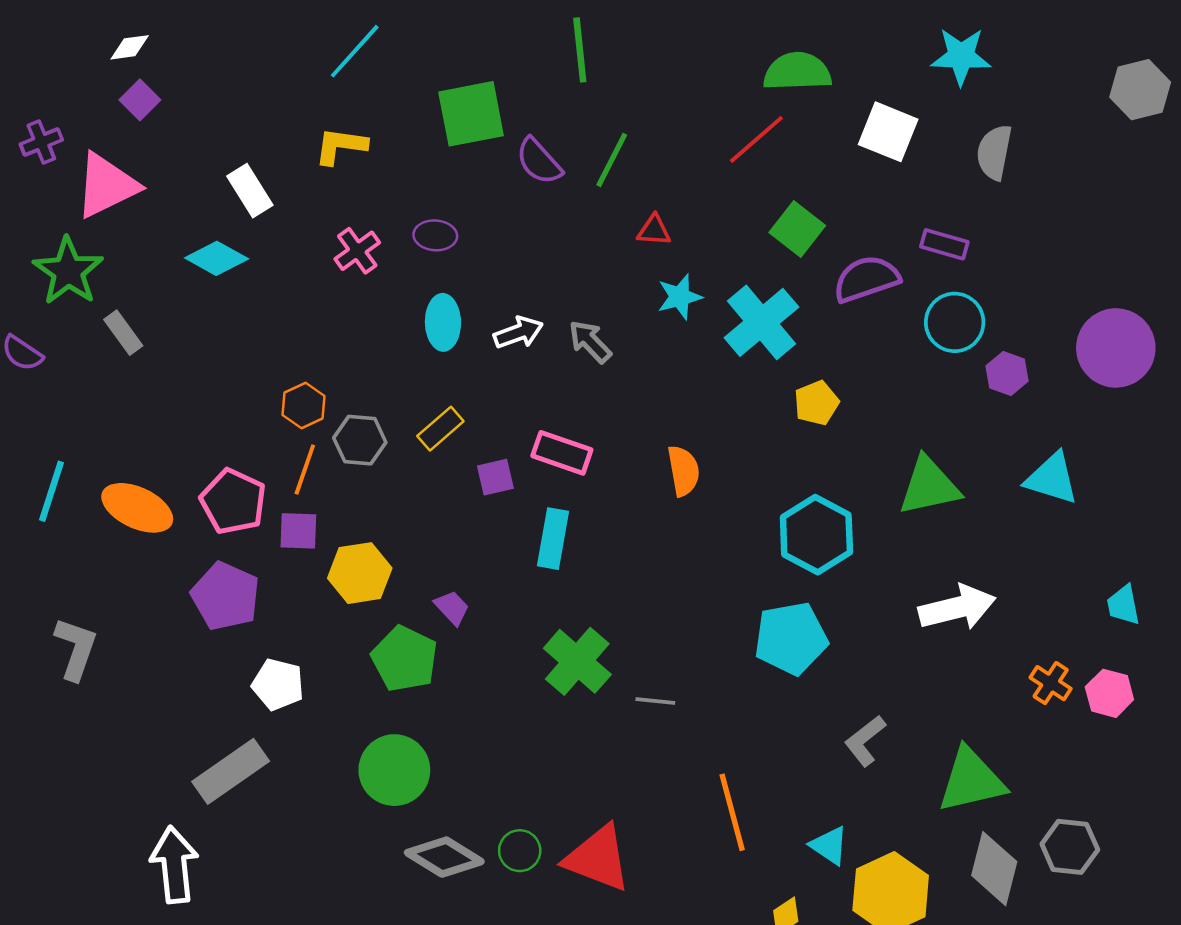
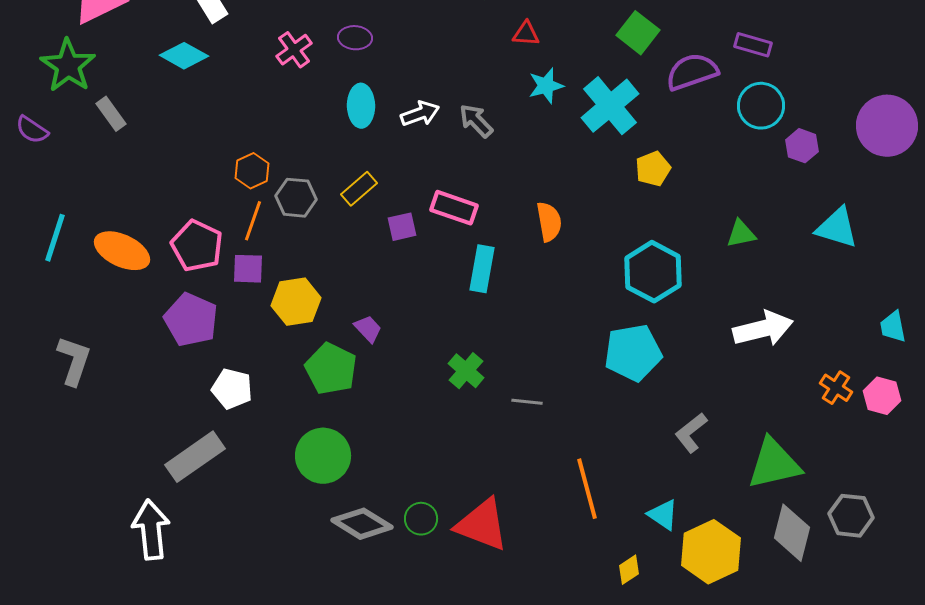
green triangle: (929, 486) -> (741, 234), size x0.6
cyan rectangle: (553, 539) -> (482, 269), moved
green cross: (577, 661) -> (466, 371), size x0.7

